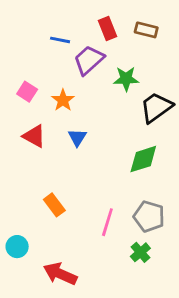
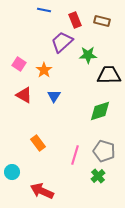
blue line: (60, 40) -> (44, 10), moved
black trapezoid: (156, 107) -> (109, 75), turned 35

